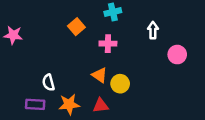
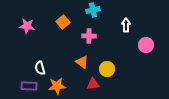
pink star: (13, 35) -> (27, 26), moved
yellow circle: (120, 84) -> (107, 69), moved
red triangle: (101, 106) -> (93, 84), moved

